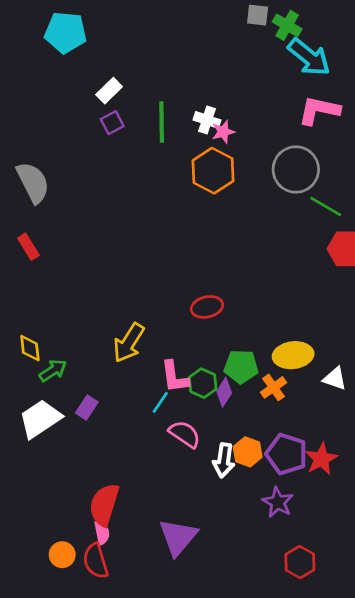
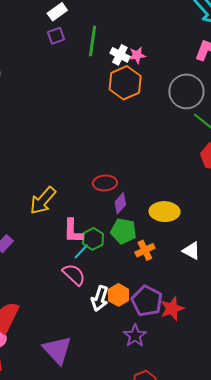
white cross: (207, 120) -> (120, 55), moved
yellow ellipse: (293, 355) -> (165, 212), moved
purple diamond: (224, 392) -> (120, 203), moved
cyan line: (160, 402) -> (81, 251), moved
purple triangle: (178, 537) -> (57, 350), turned -32

